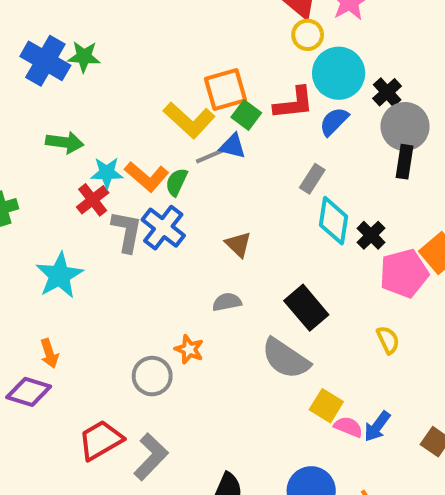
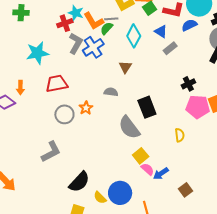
blue triangle: (233, 146) -> (161, 31), moved
gray line: (209, 156) -> (111, 19), moved
cyan diamond: (334, 221) -> (134, 36), moved
red trapezoid: (101, 440) -> (57, 84), moved

